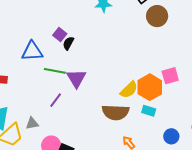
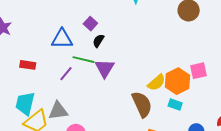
black semicircle: (68, 43) -> (98, 41), moved
purple line: (56, 100) -> (66, 74), moved
brown semicircle: (116, 112) -> (142, 104), turned -120
gray triangle: (32, 123) -> (58, 111), size x1.5

